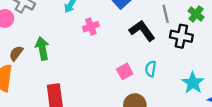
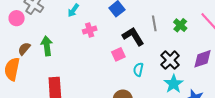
black cross: (181, 36) -> (170, 60), moved, turned 30
pink square: (125, 71) -> (118, 54), moved

